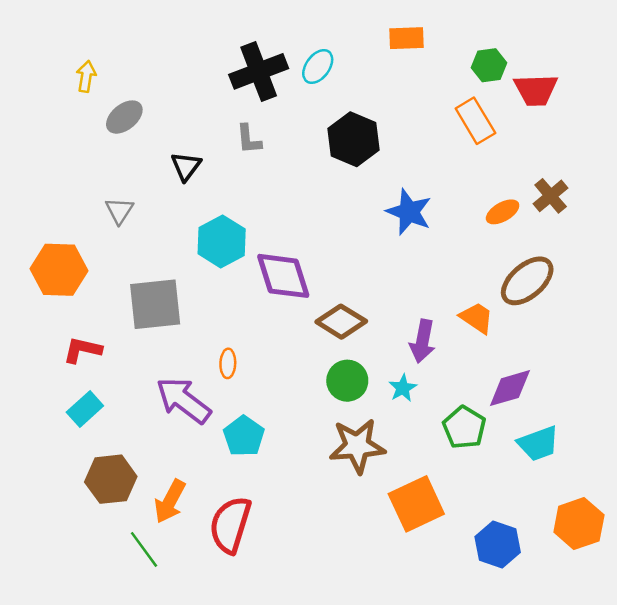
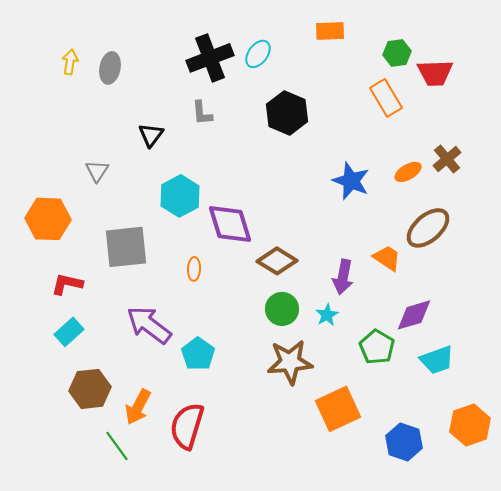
gray ellipse: (124, 117) -> (110, 68), moved, turned -40
blue star: (409, 212) -> (351, 181), moved
orange ellipse: (228, 363) -> (194, 269), moved

